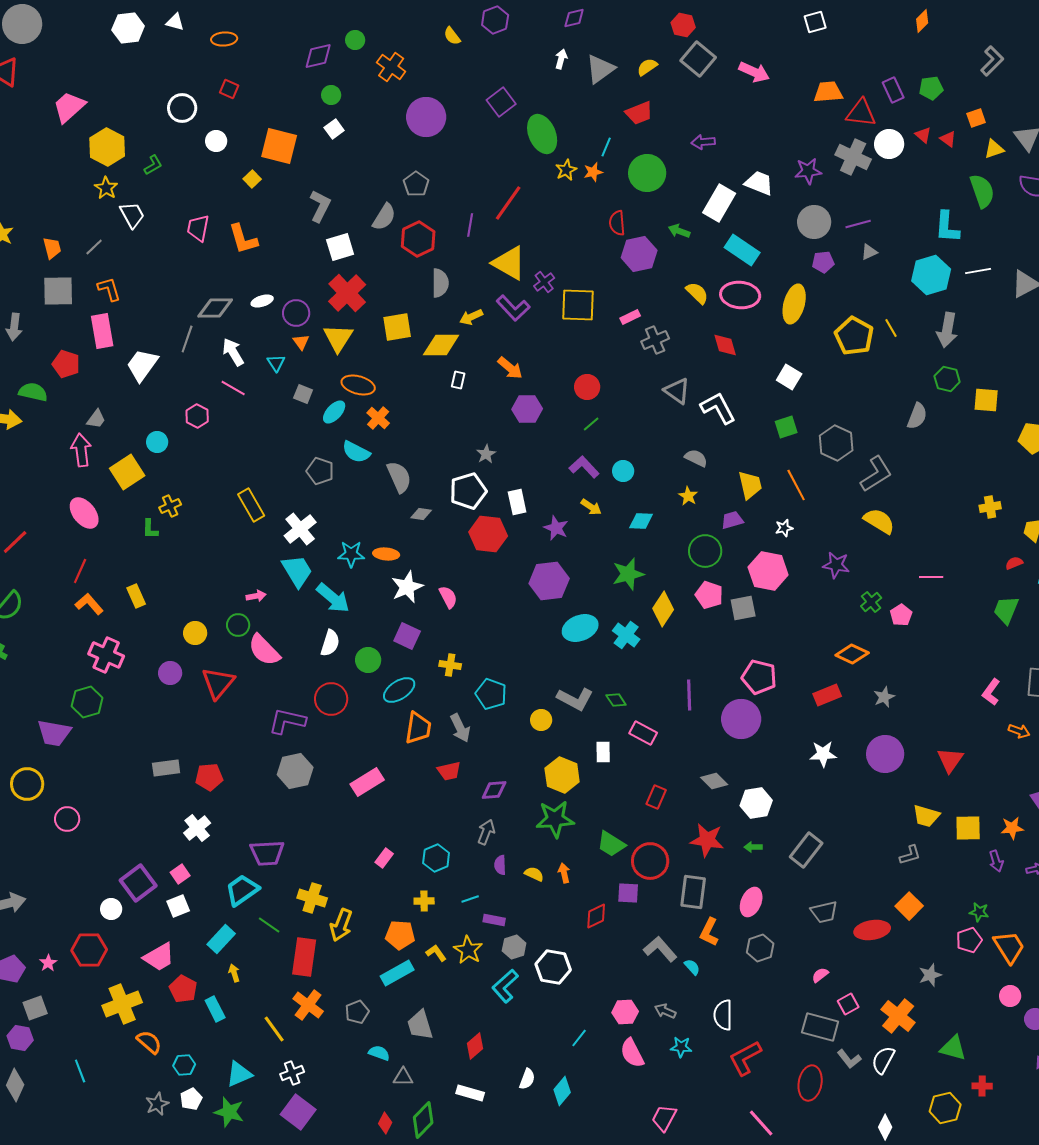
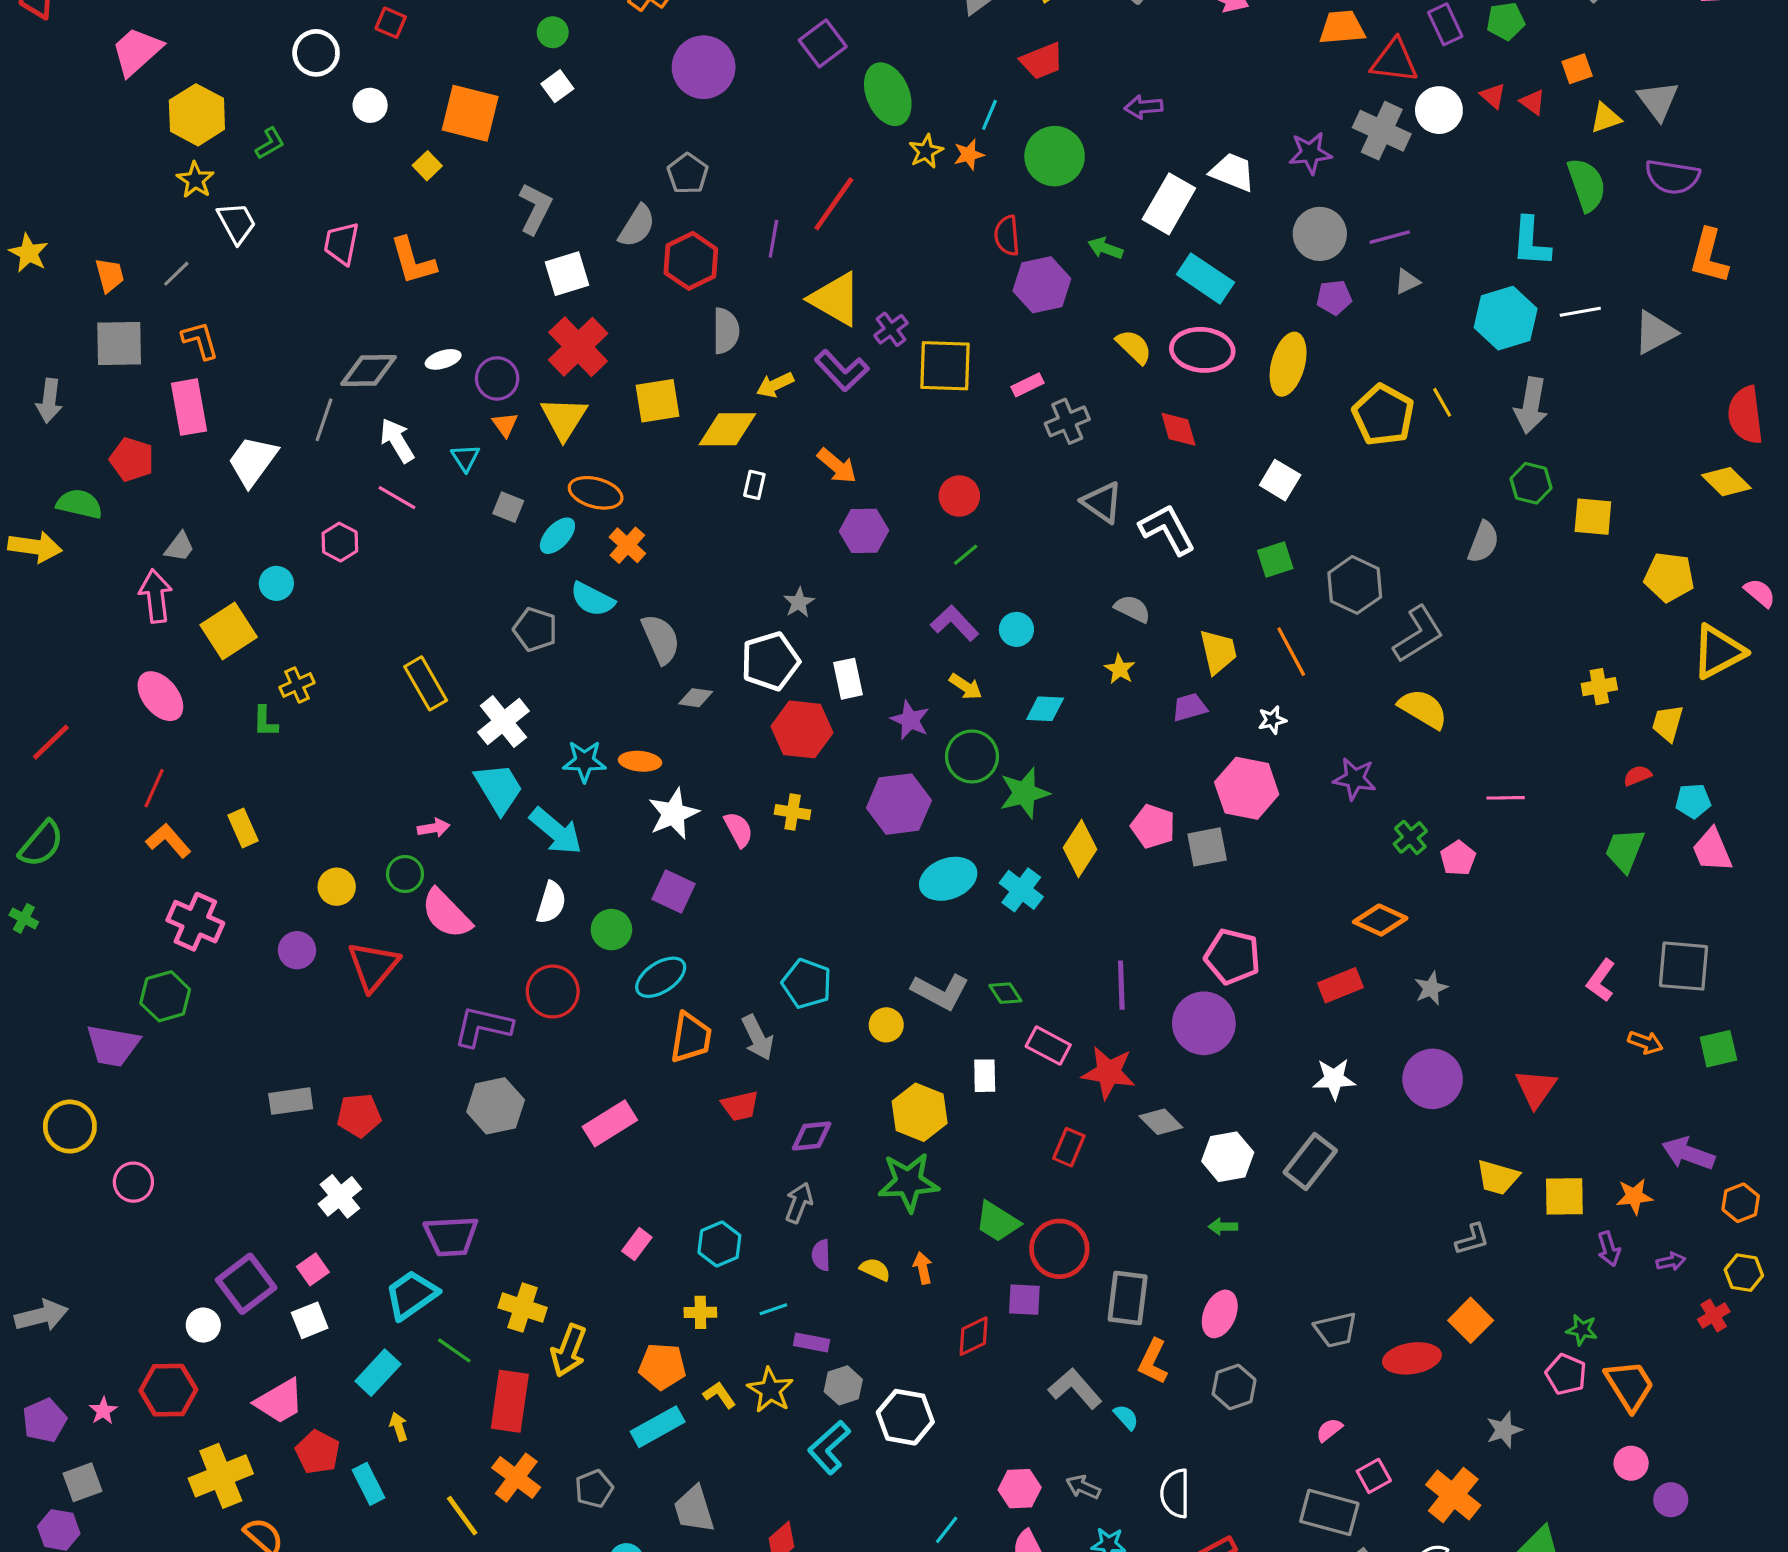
green circle: (705, 551) -> (972, 756), moved
yellow cross: (450, 665) -> (793, 812), moved
red star: (707, 840) -> (1109, 1073), moved
gray rectangle: (806, 850) -> (1310, 1161), moved
pink pentagon: (969, 940) -> (1566, 1374), turned -30

